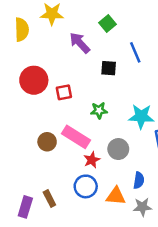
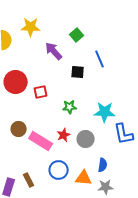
pink rectangle: (76, 137) -> (41, 141), moved
brown circle: (47, 142) -> (19, 129), moved
red star: (92, 160) -> (64, 135), moved

